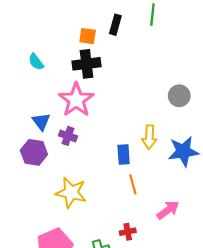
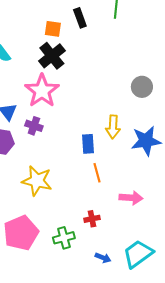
black rectangle: (115, 25) -> (80, 18), turned -36
black cross: (87, 64) -> (52, 56), turned -32
pink arrow: (168, 210) -> (131, 198), turned 40

